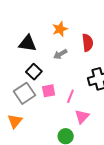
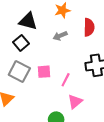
black square: (34, 72) -> (21, 43), moved
gray square: (24, 93) -> (19, 71), turned -35

